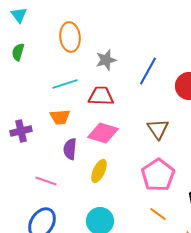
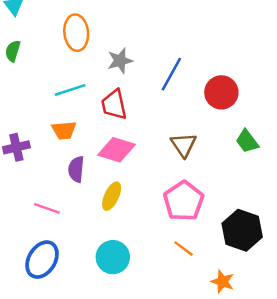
red trapezoid: (101, 96) -> (114, 105), turned -104

